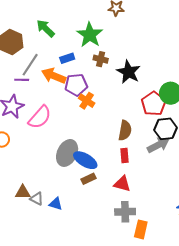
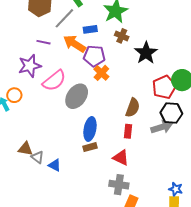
gray line: (30, 65) -> (64, 18), moved
gray ellipse: (67, 153) -> (77, 96), moved
blue ellipse: (85, 160) -> (90, 129), turned 60

